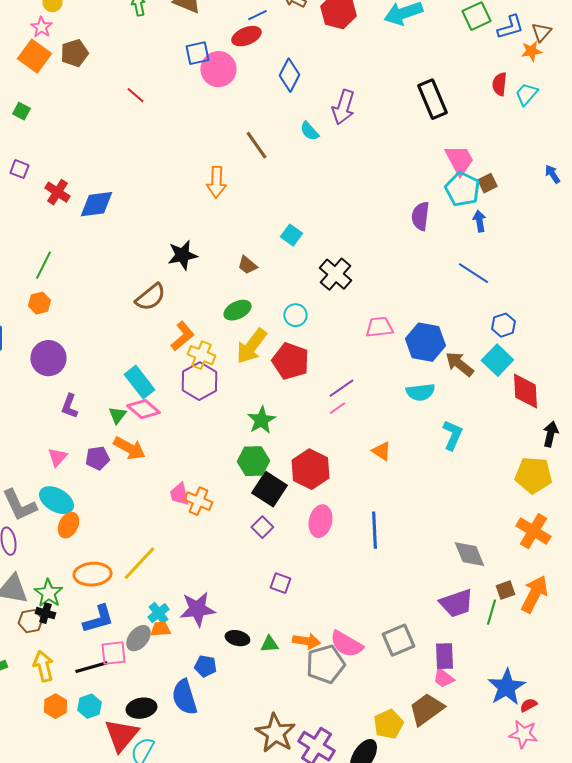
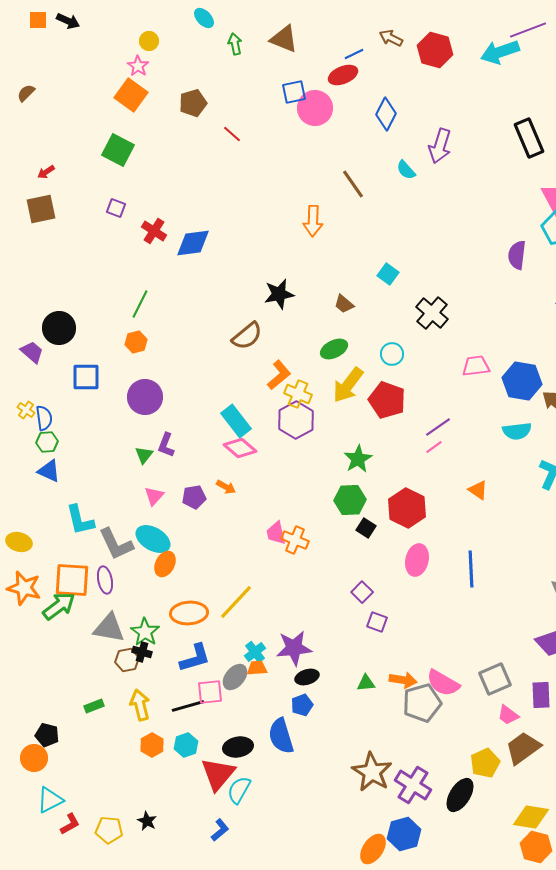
brown pentagon: (74, 53) -> (193, 103), moved
green square: (21, 111) -> (118, 150), size x1.8
green triangle: (117, 415) -> (144, 455), moved
orange arrow: (129, 448) -> (226, 487), size x0.6
black square: (269, 489) -> (366, 528), size x0.6
purple square: (262, 527) -> (362, 592), moved
black ellipse: (237, 638) -> (307, 677), moved, turned -30
blue pentagon: (205, 666) -> (302, 705), turned -30
pink trapezoid: (443, 678) -> (508, 715), moved

